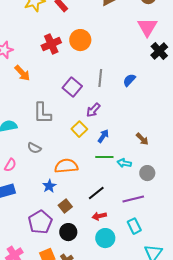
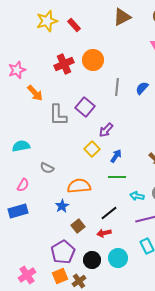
gray line: (100, 78) -> (117, 87), moved
blue semicircle: (129, 80) -> (142, 88), moved
gray L-shape: (42, 113) -> (58, 115), moved
cyan arrow: (124, 163) -> (137, 196), moved
red arrow: (99, 216) -> (104, 233), moved
purple pentagon: (40, 222) -> (63, 252), moved
black circle: (68, 232) -> (92, 260), moved

